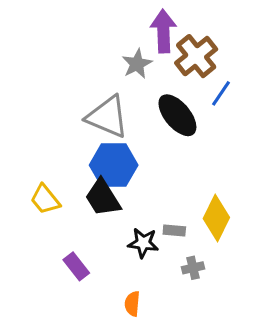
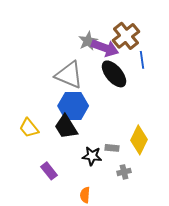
purple arrow: (163, 31) -> (105, 48), moved, turned 112
blue line: (221, 93) -> (142, 60), turned -42

